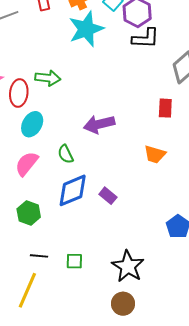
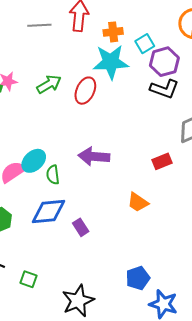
green arrow: (48, 78) -> (49, 84), moved, turned -55
red ellipse: (19, 93) -> (85, 91), moved
red rectangle: (165, 108) -> (162, 161), turned 48
cyan ellipse: (32, 124) -> (34, 161), moved

